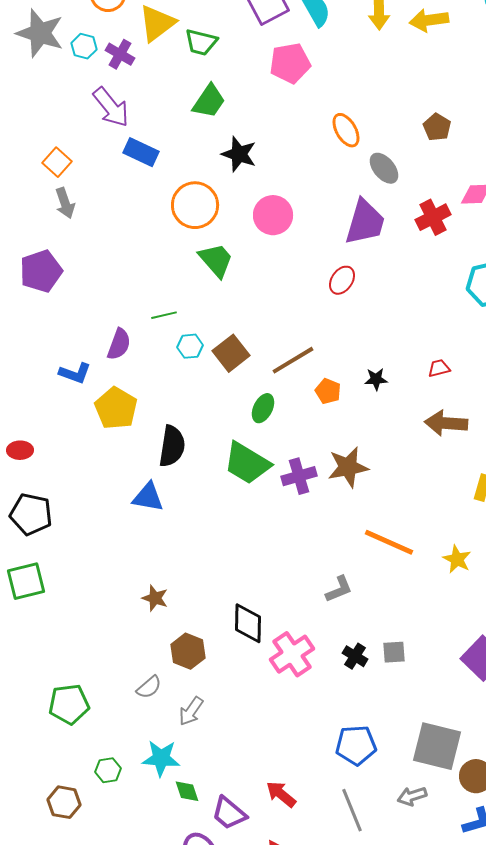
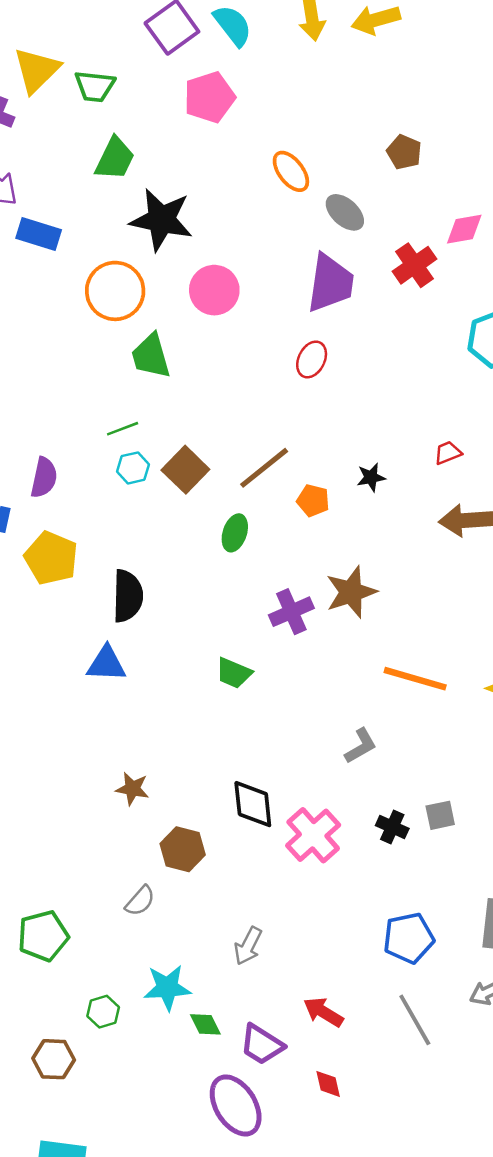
black star: (239, 154) -> (161, 220), size x1.4
green trapezoid: (216, 260) -> (151, 356), turned -147
green line: (164, 315) -> (123, 429), moved
green trapezoid: (247, 463) -> (234, 673), moved, size x0.6
gray arrow: (191, 711) -> (248, 946), moved

